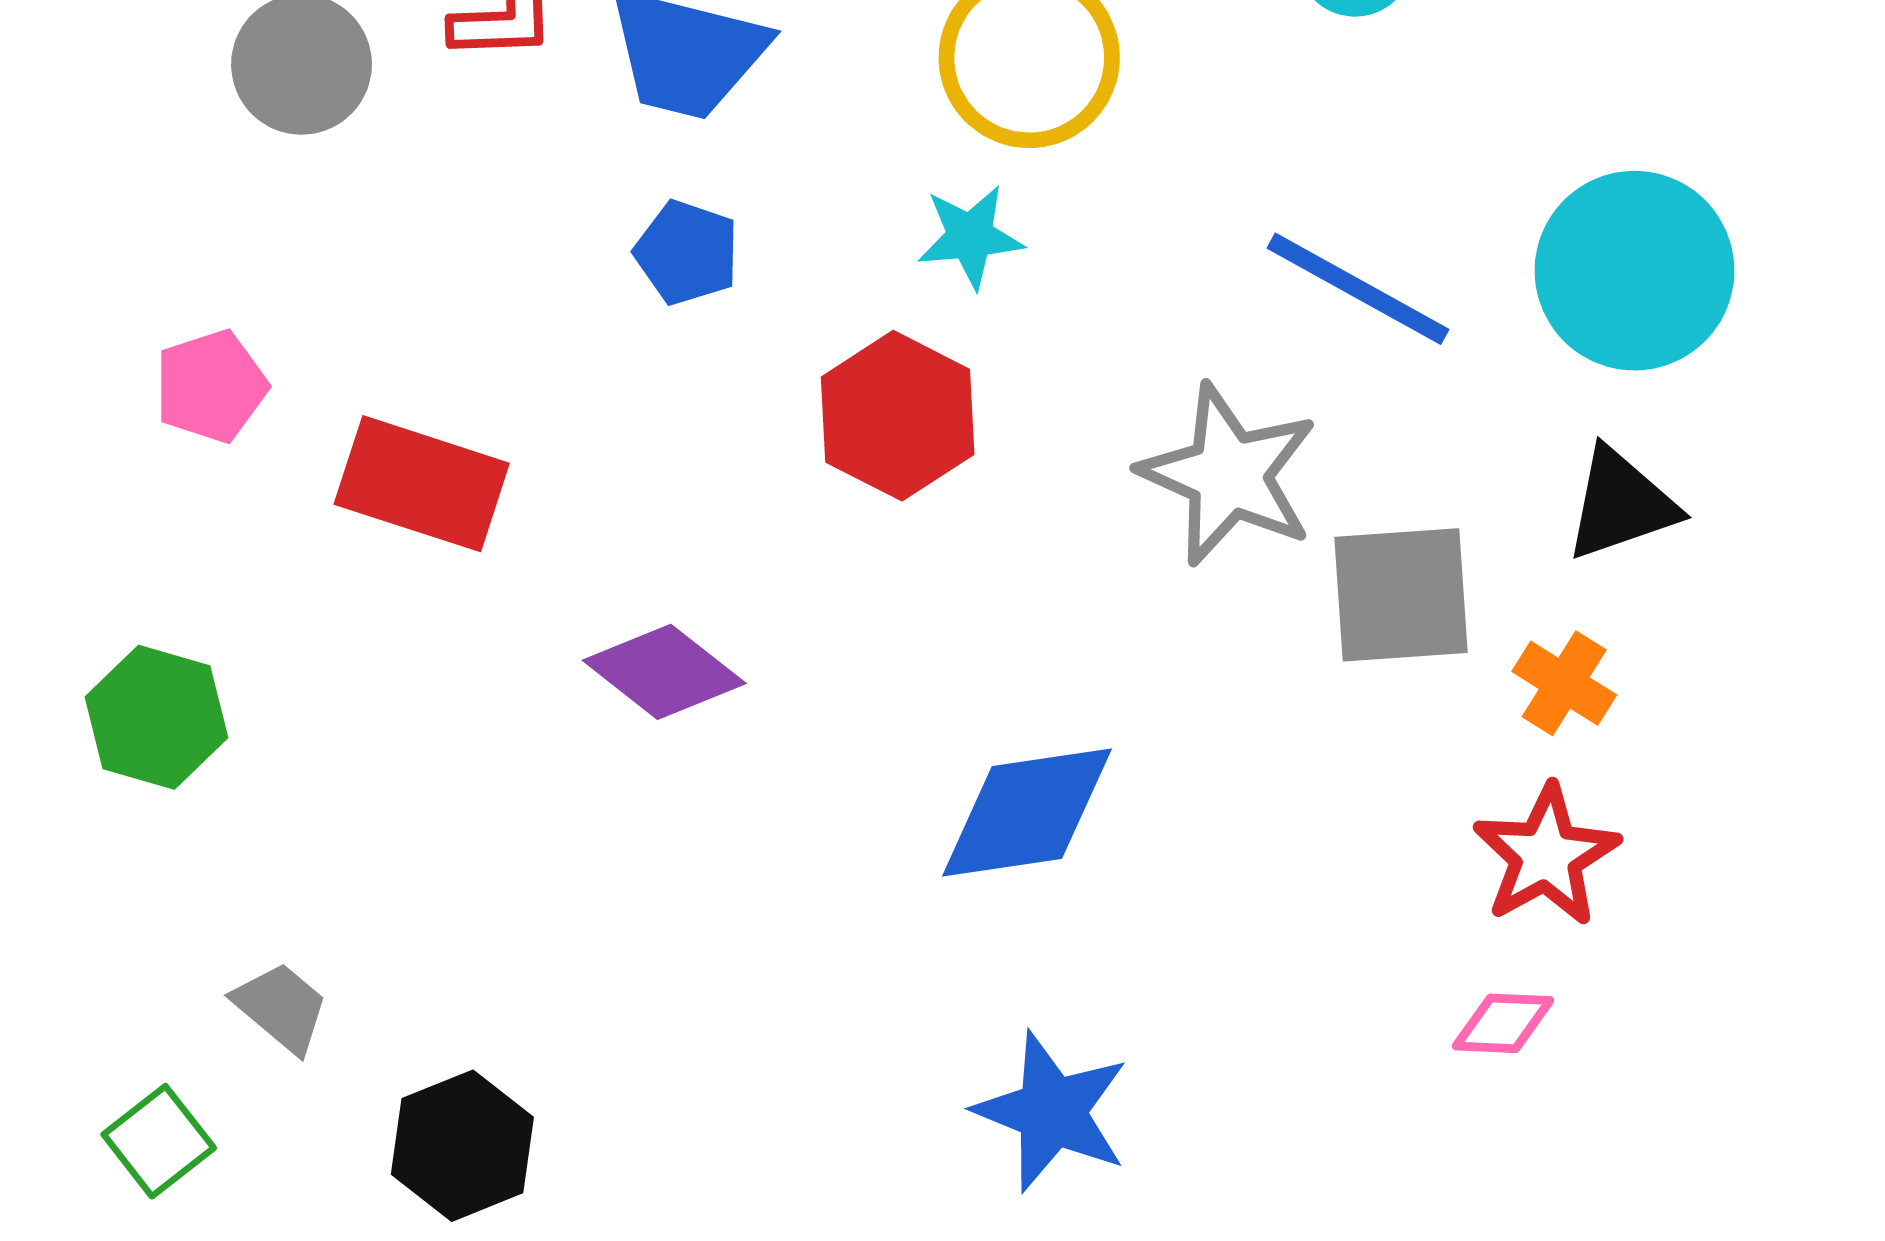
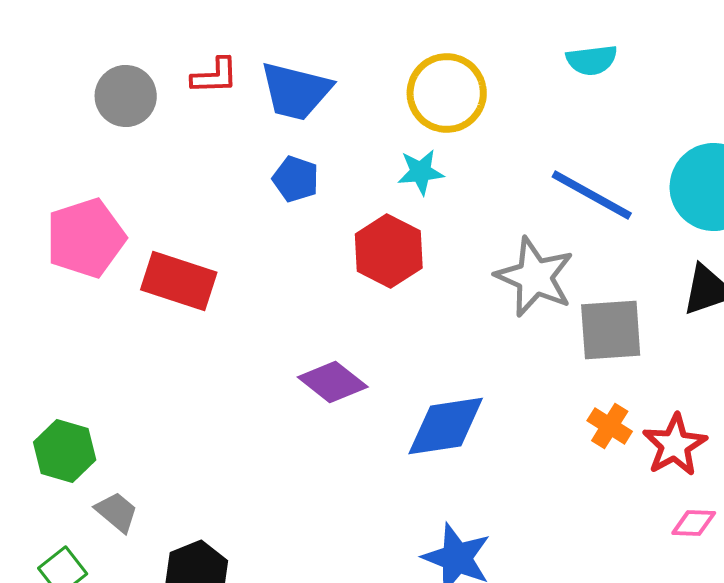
pink pentagon: (211, 386) -> (86, 238), size x1.6
purple diamond: (664, 672) -> (333, 382), moved
orange cross: (1564, 683) -> (610, 426), moved
green hexagon: (156, 717) -> (65, 451), moved
pink diamond: (1503, 1023) -> (694, 523), moved

